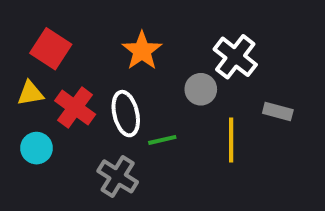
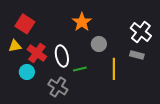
orange star: (142, 51) -> (82, 22), moved
white cross: (235, 57) -> (141, 32), moved
cyan circle: (37, 148) -> (27, 72), moved

